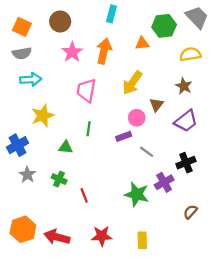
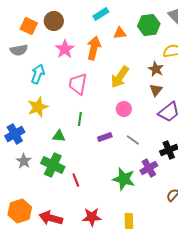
cyan rectangle: (112, 14) -> (101, 14), turned 42
orange square: (22, 27) -> (29, 26), moved
orange triangle: (142, 43) -> (120, 33), moved
cyan arrow: (31, 79) -> (38, 74), moved, turned -66
brown star: (184, 86) -> (156, 69), moved
brown triangle: (156, 105) -> (156, 90), moved
purple rectangle: (124, 136) -> (105, 137), moved
green cross: (59, 179) -> (53, 165), size x1.6

